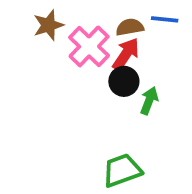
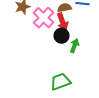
red arrow: (126, 54) -> (63, 22), turned 126

